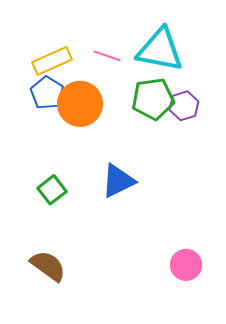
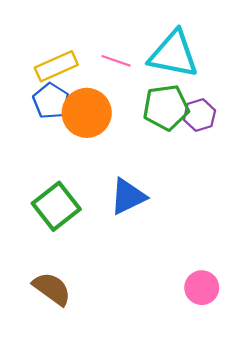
green square: (52, 190) -> (56, 206), size x1.5

